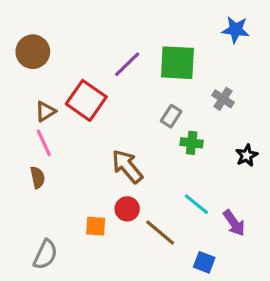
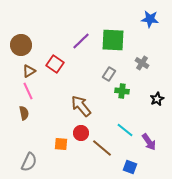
brown circle: (33, 52) -> (21, 45), moved
red square: (86, 100) -> (55, 64), size x0.7

